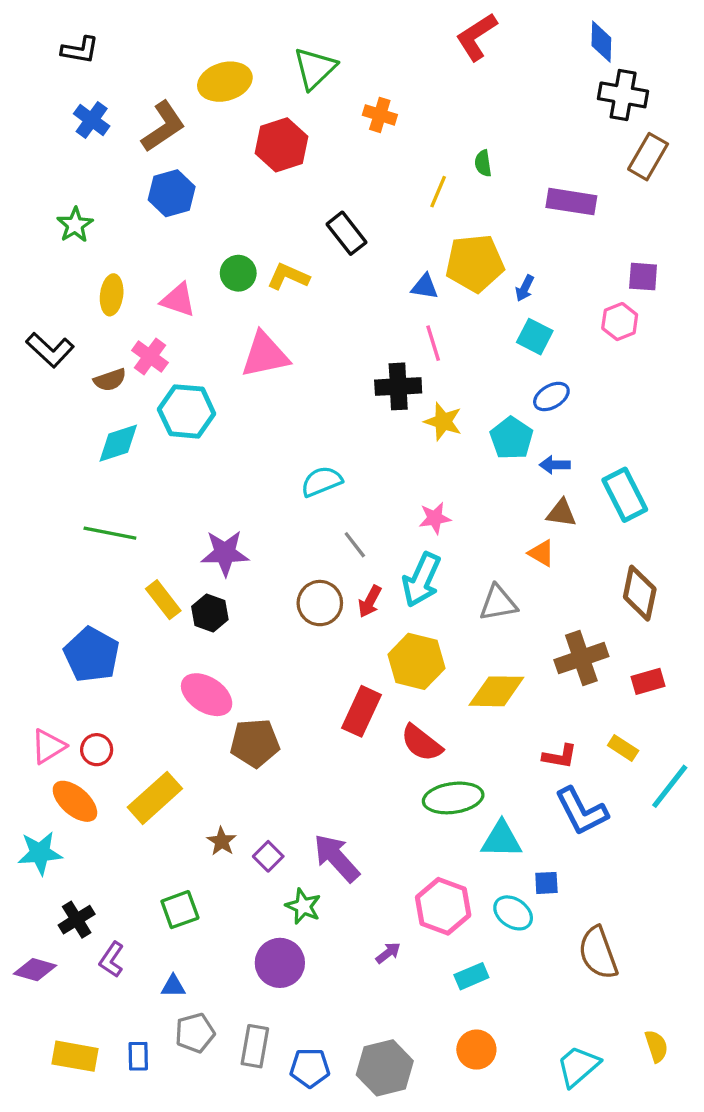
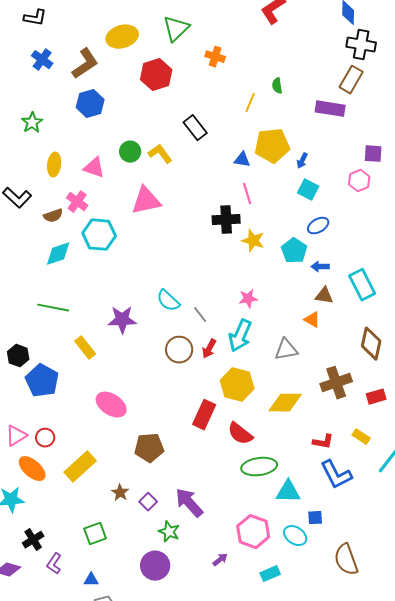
brown rectangle: (648, 157) -> (351, 80), moved
yellow L-shape: (288, 277) -> (160, 154), turned 30
cyan semicircle: (322, 481) -> (168, 301), moved, turned -115
black hexagon: (210, 613) -> (18, 356), moved
brown pentagon: (255, 743) -> (149, 448), moved

